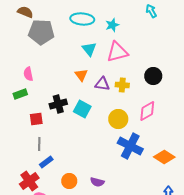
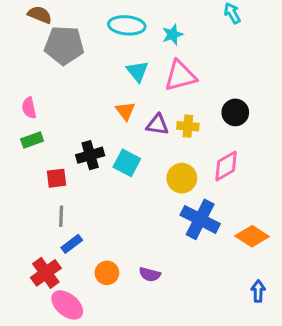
pink semicircle: (28, 74) -> (29, 108), moved

